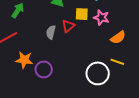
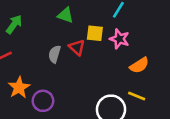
red triangle: (68, 26) -> (77, 47), turned -40
orange star: (24, 60) -> (19, 87), turned 30

